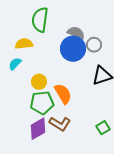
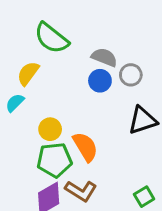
green semicircle: (40, 20) -> (52, 38), turned -60
yellow semicircle: (24, 44) -> (28, 73), turned -48
blue circle: (73, 49) -> (100, 81), size x0.6

